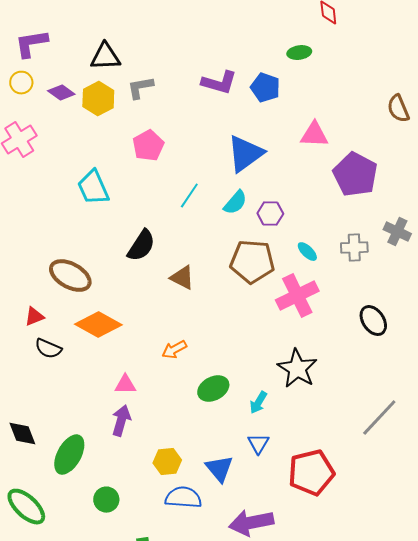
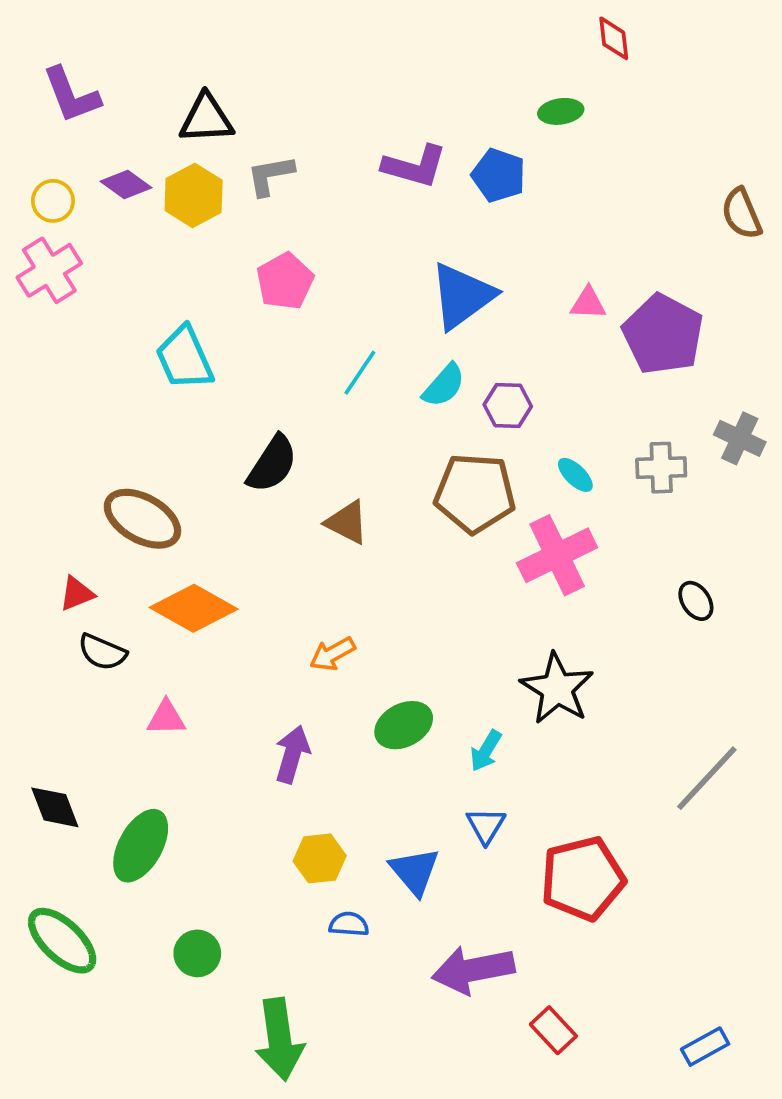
purple L-shape: (31, 44) -> (71, 95), turned -102
yellow circle: (21, 83) -> (53, 201), moved
pink triangle: (314, 135) -> (588, 303), moved, size x0.7
black ellipse: (373, 321) -> (696, 601), size x0.7
pink triangle: (125, 385) -> (166, 718), moved
purple arrow: (121, 421) -> (292, 754), moved
blue semicircle: (183, 498) -> (349, 924), size x0.6
green circle: (106, 500) -> (197, 953), moved

